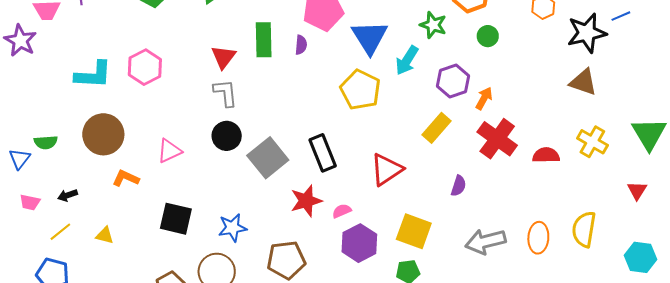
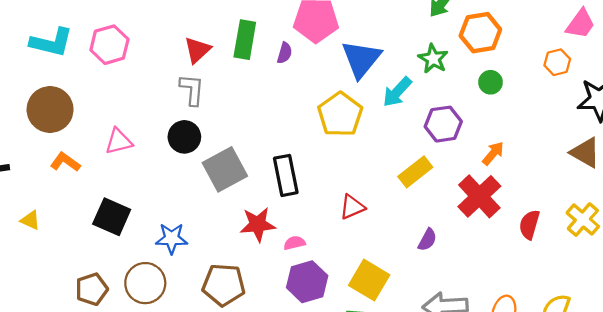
orange arrow: (484, 98) -> (493, 153), moved
red semicircle: (546, 155) -> (529, 225), turned -84
red triangle: (387, 170) -> (352, 207), size x0.7

